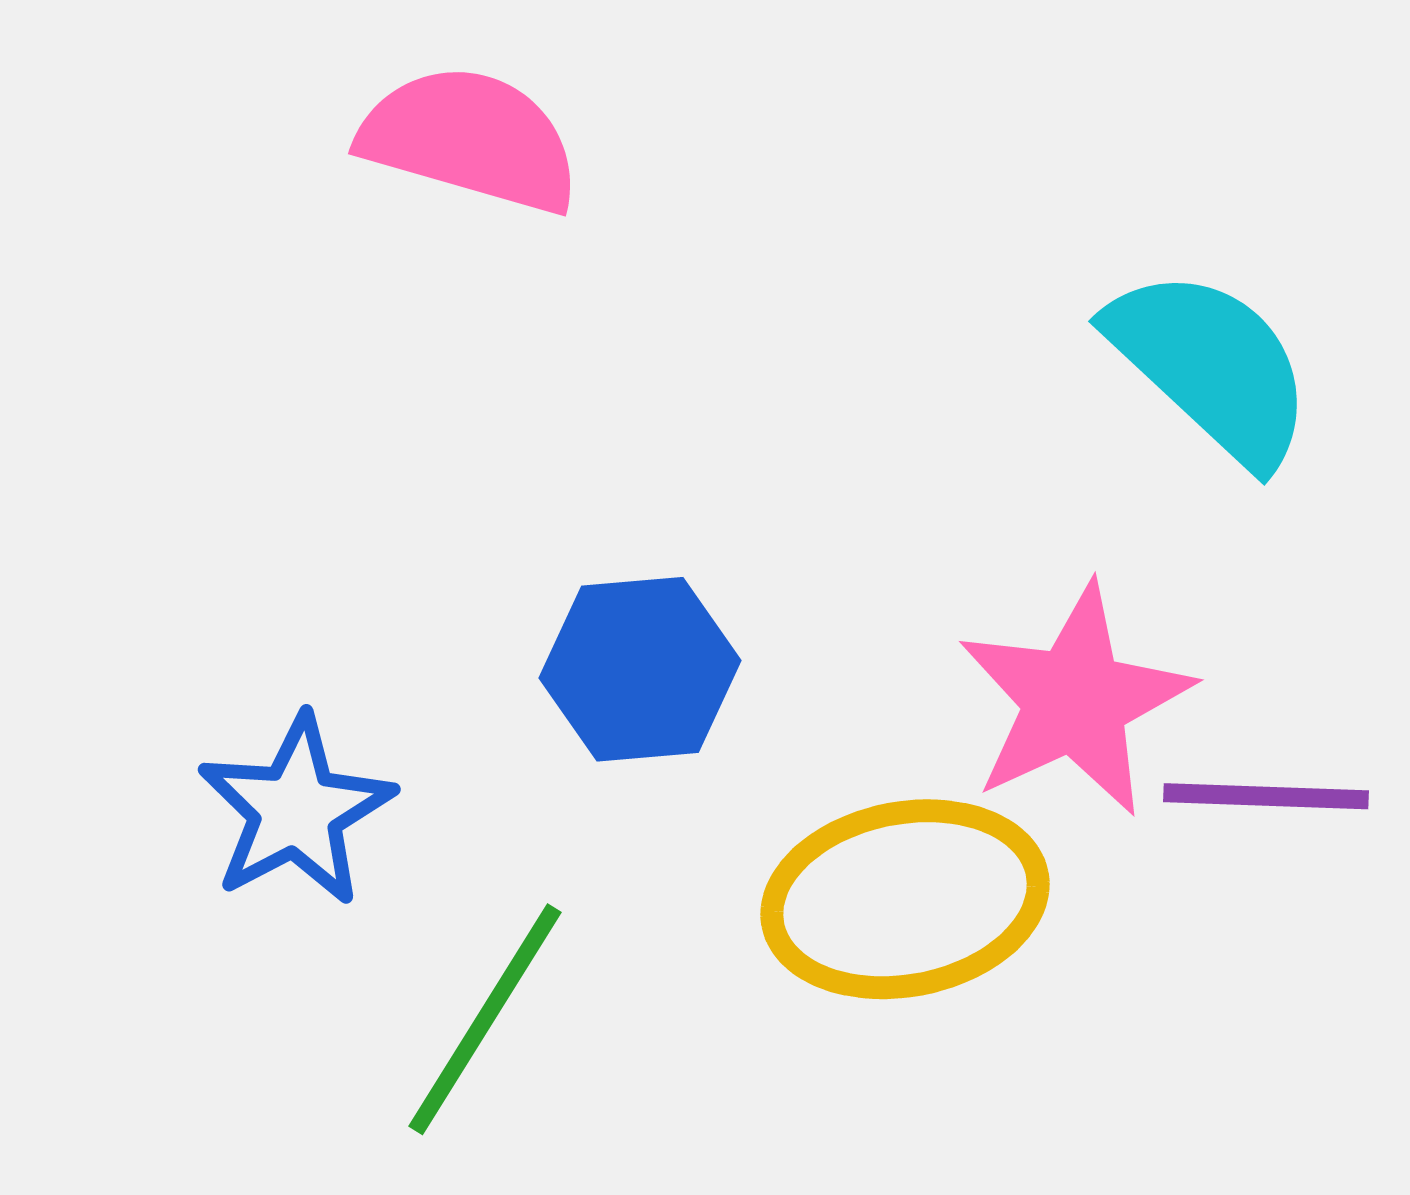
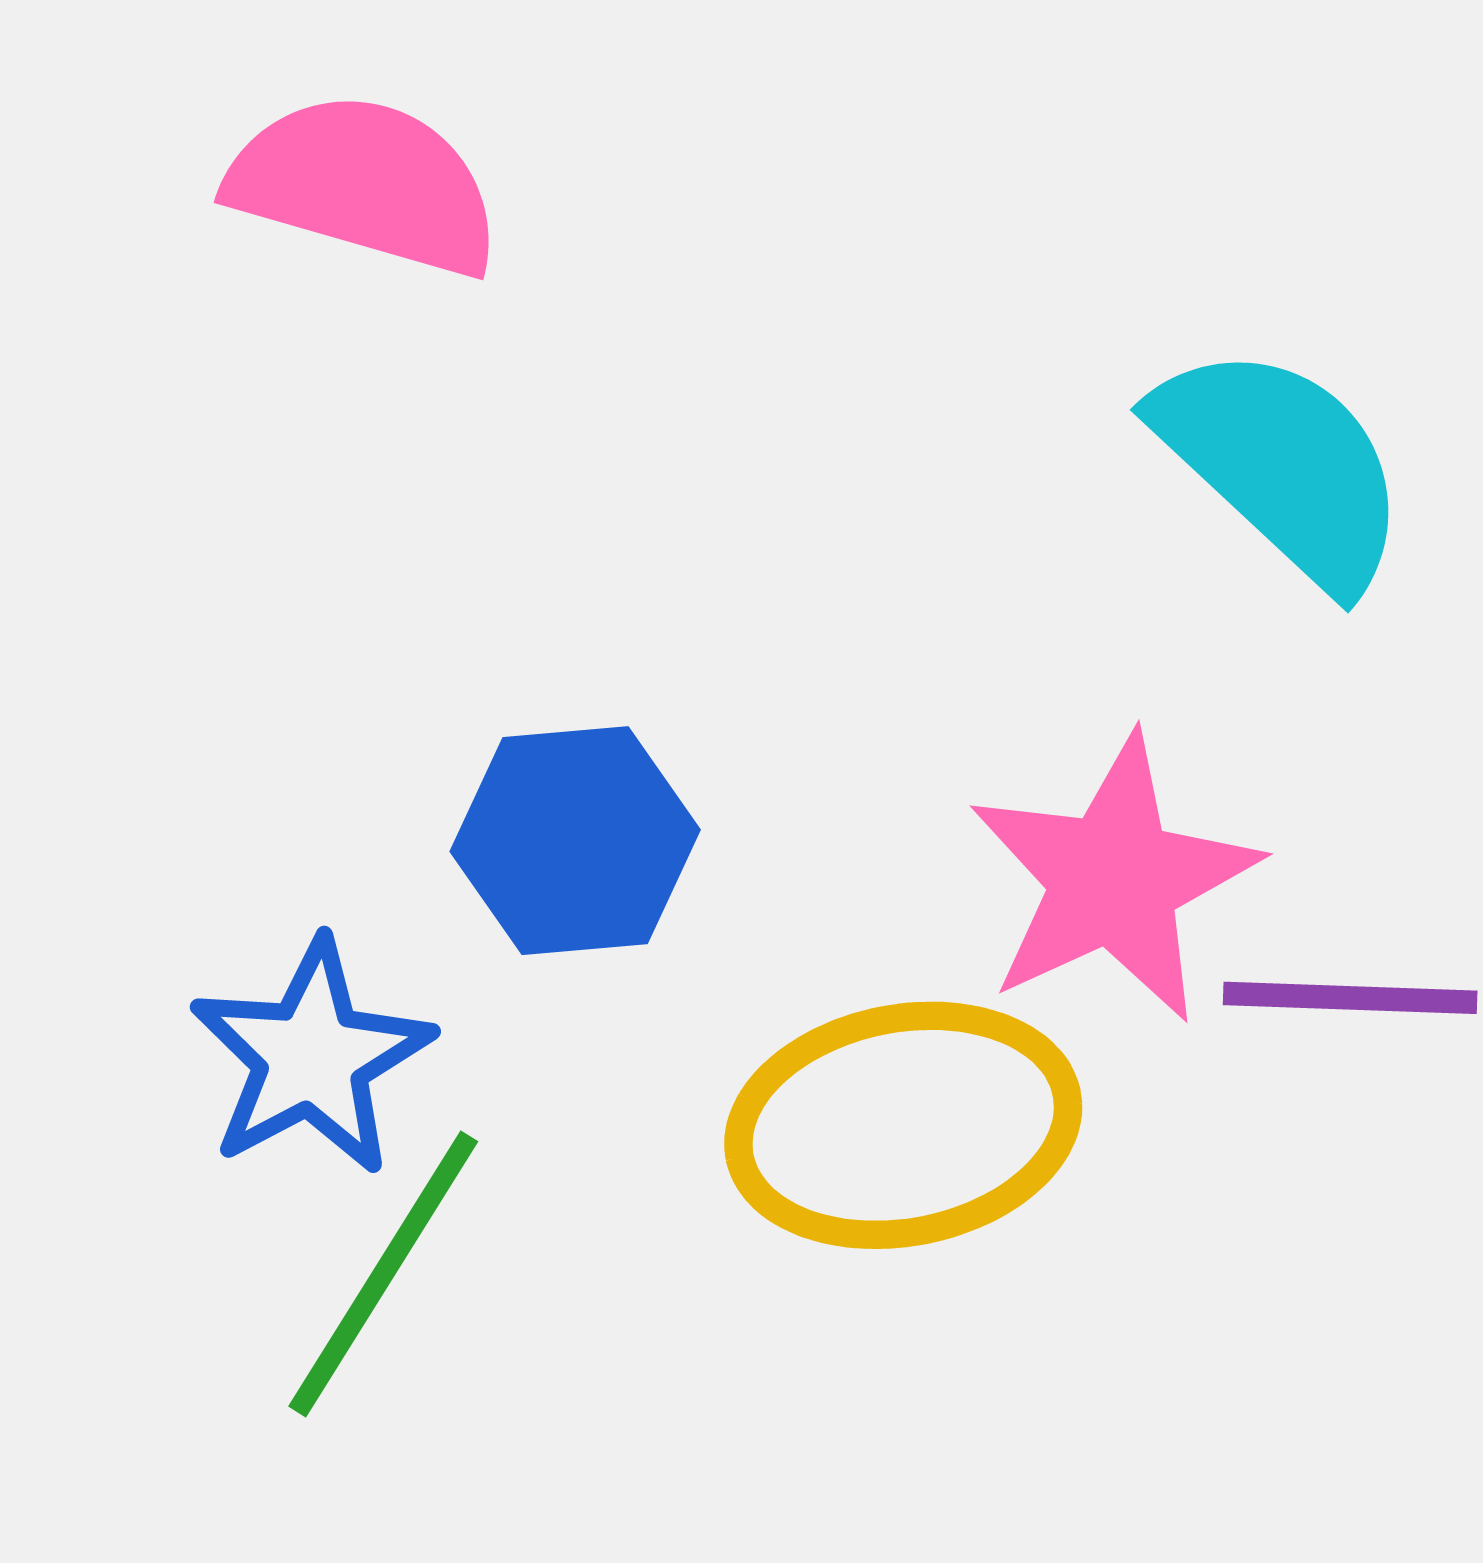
blue star: (296, 810) -> (311, 1057), moved

